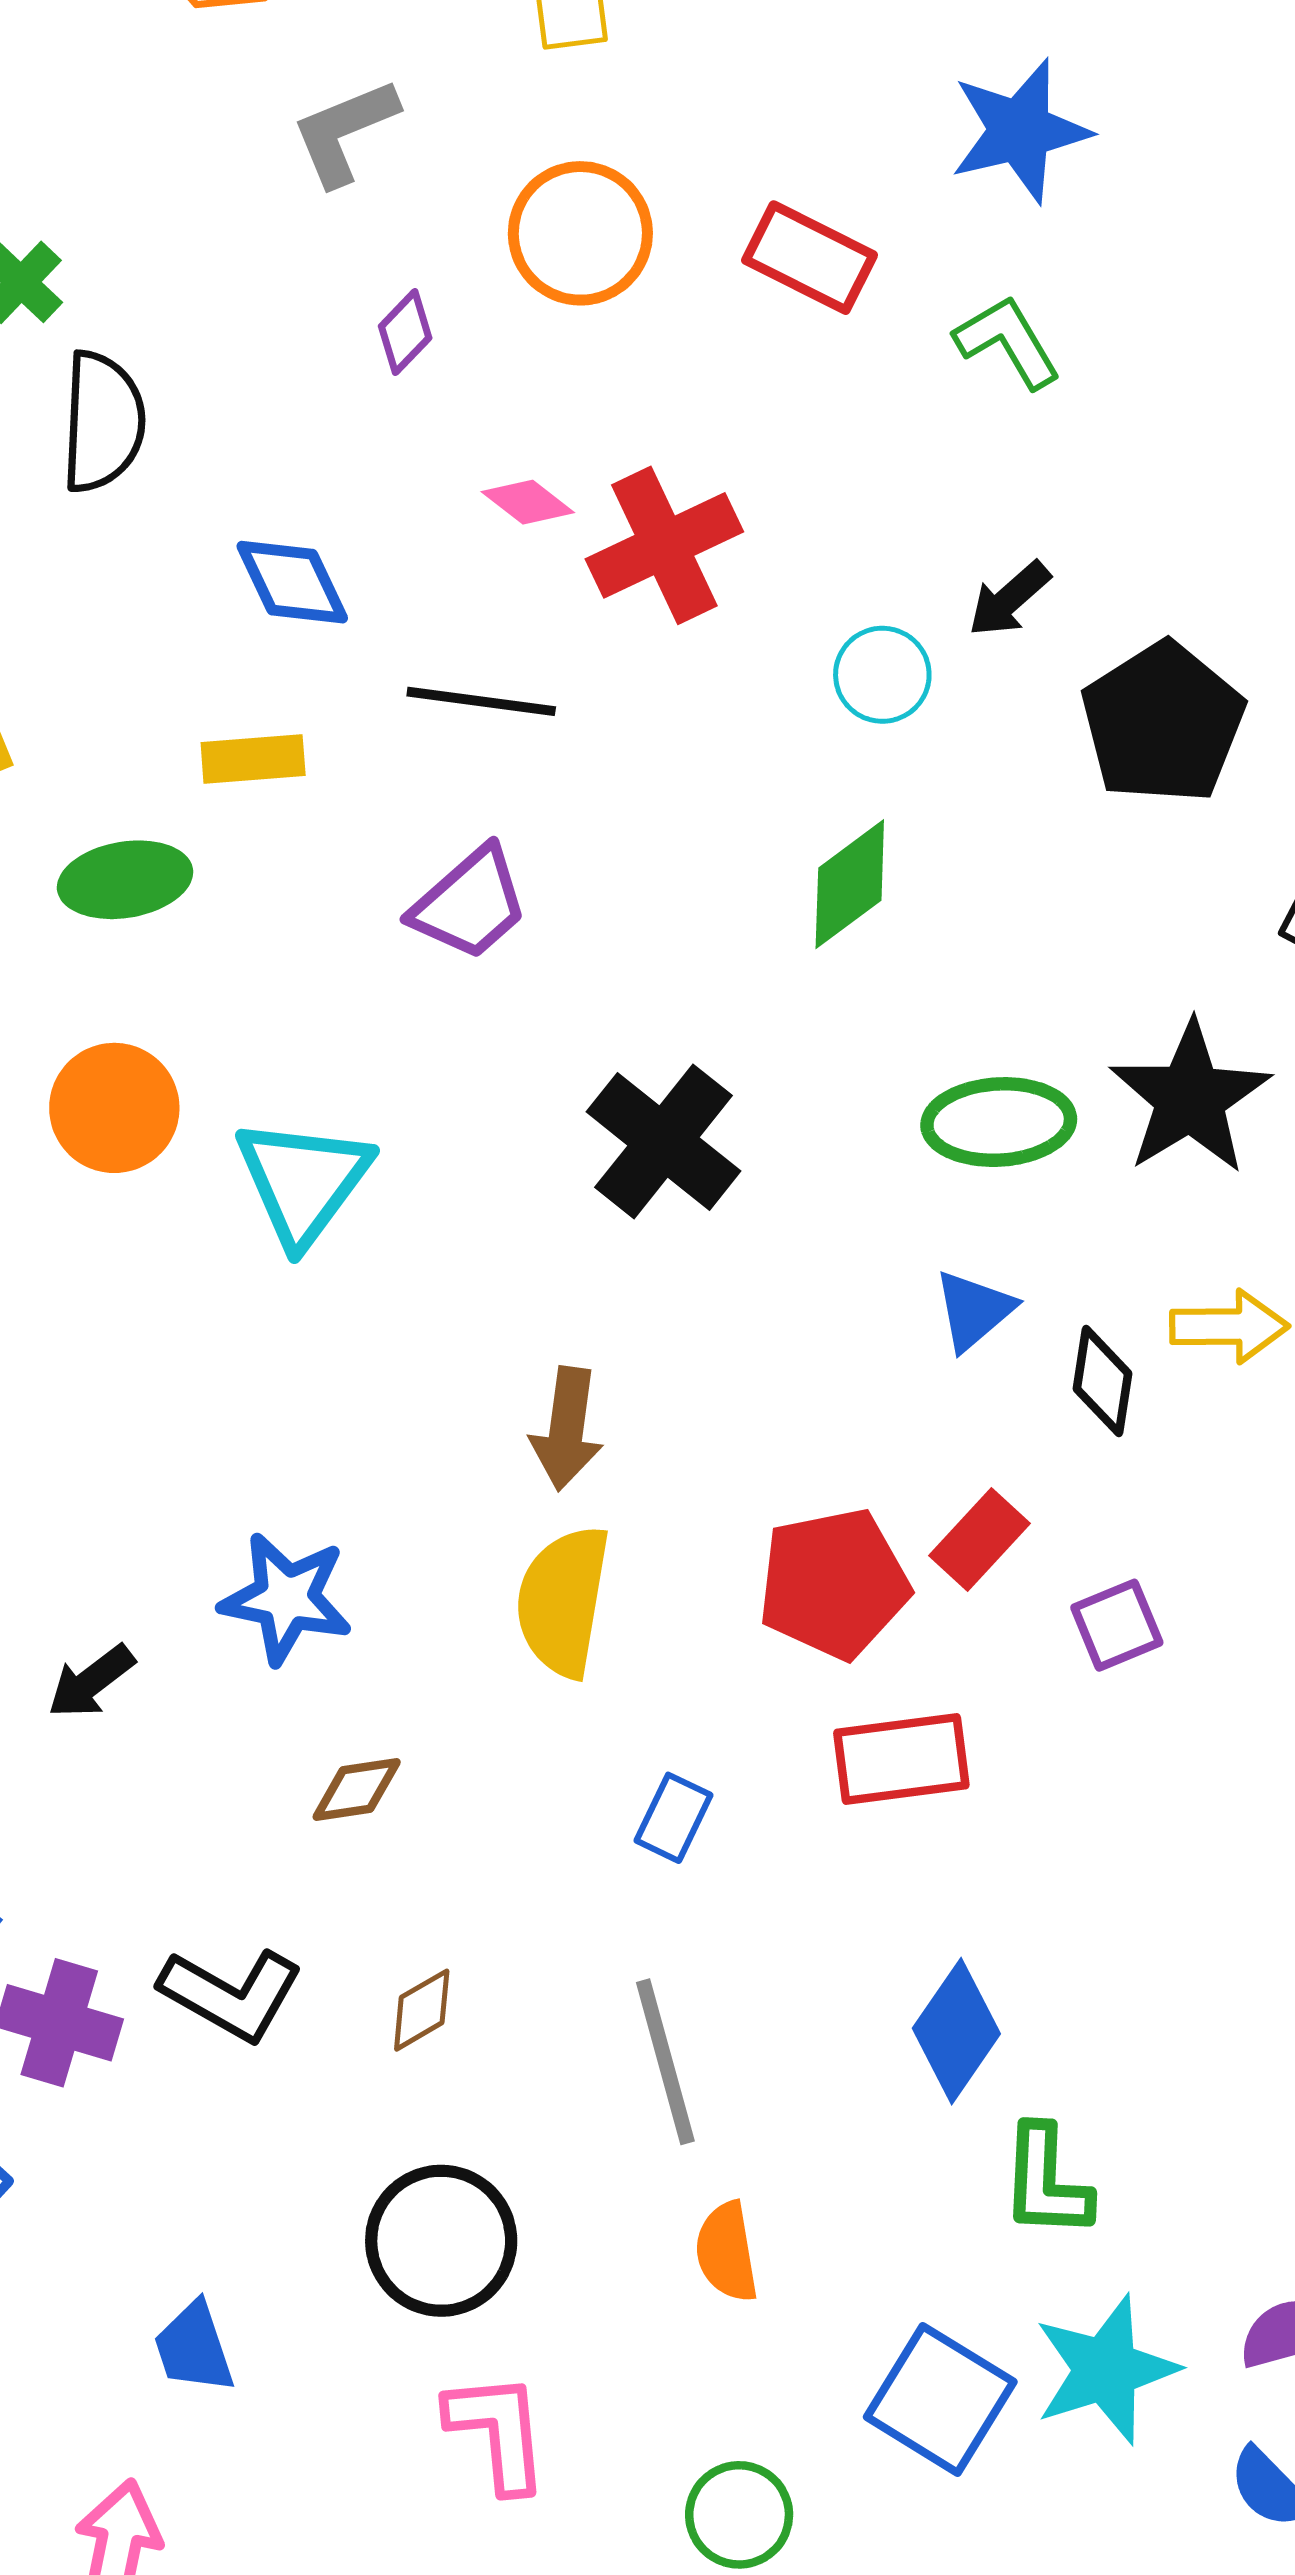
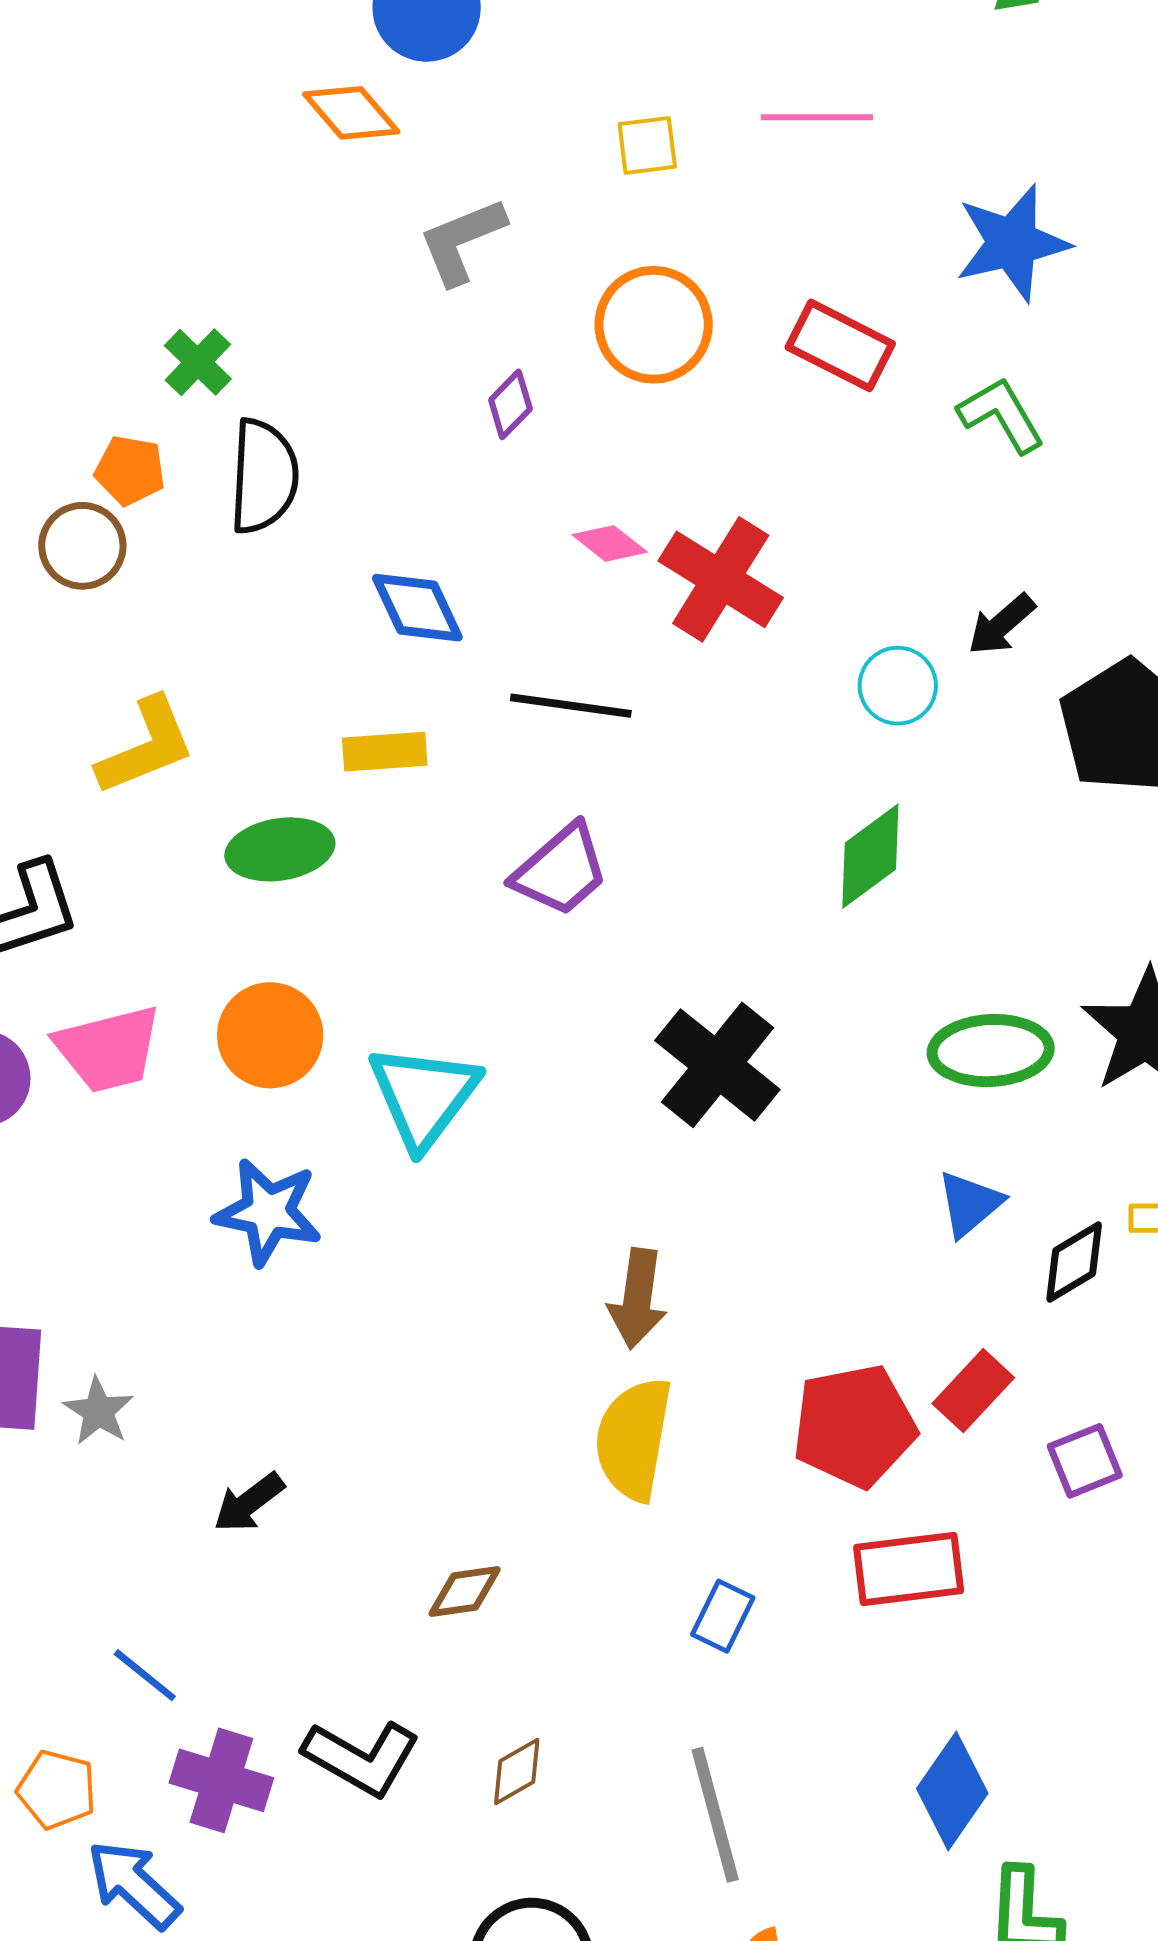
red cross: (664, 545) -> (721, 579), turned -33
black diamond: (1103, 1381) -> (1074, 1262), turned 50
blue star: (286, 1598) -> (268, 1212), moved

